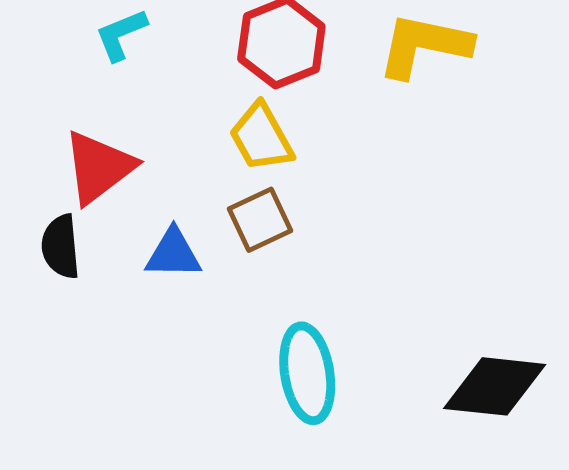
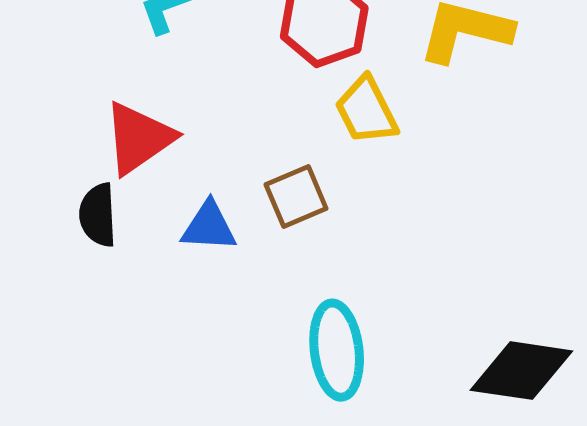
yellow trapezoid: (261, 137) -> (366, 111), moved

